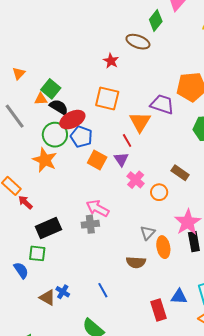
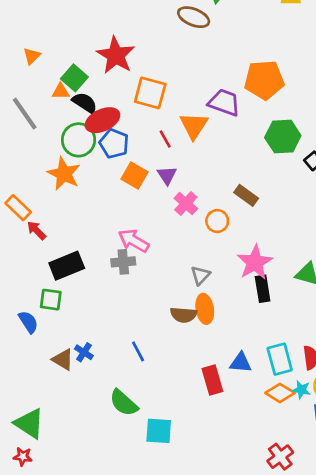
red star: (111, 61) -> (116, 55), moved, size x1.8
red line: (127, 141) -> (165, 139), moved
orange ellipse: (163, 247) -> (205, 309), moved

